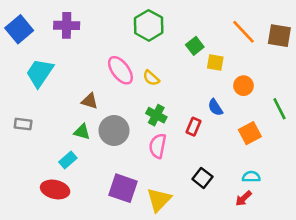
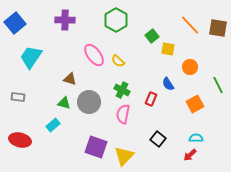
purple cross: (67, 25) -> (65, 20), moved
red ellipse: (55, 189) -> (20, 140), moved

